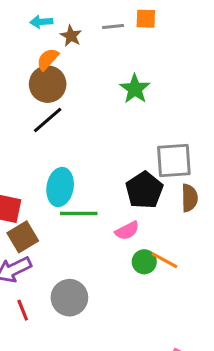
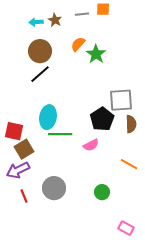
cyan arrow: (41, 22) -> (36, 22), moved
orange semicircle: (48, 59) -> (78, 44), moved
orange line: (164, 260) -> (129, 164), moved
green circle: (144, 262) -> (102, 192), moved

